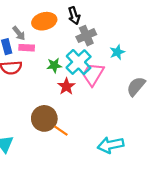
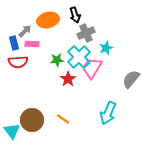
gray arrow: (19, 33) -> (25, 31), turned -96
cyan star: (117, 52) -> (106, 48), moved
brown circle: (44, 118) -> (32, 120), moved
cyan arrow: (111, 145) -> (108, 113), moved, turned -55

